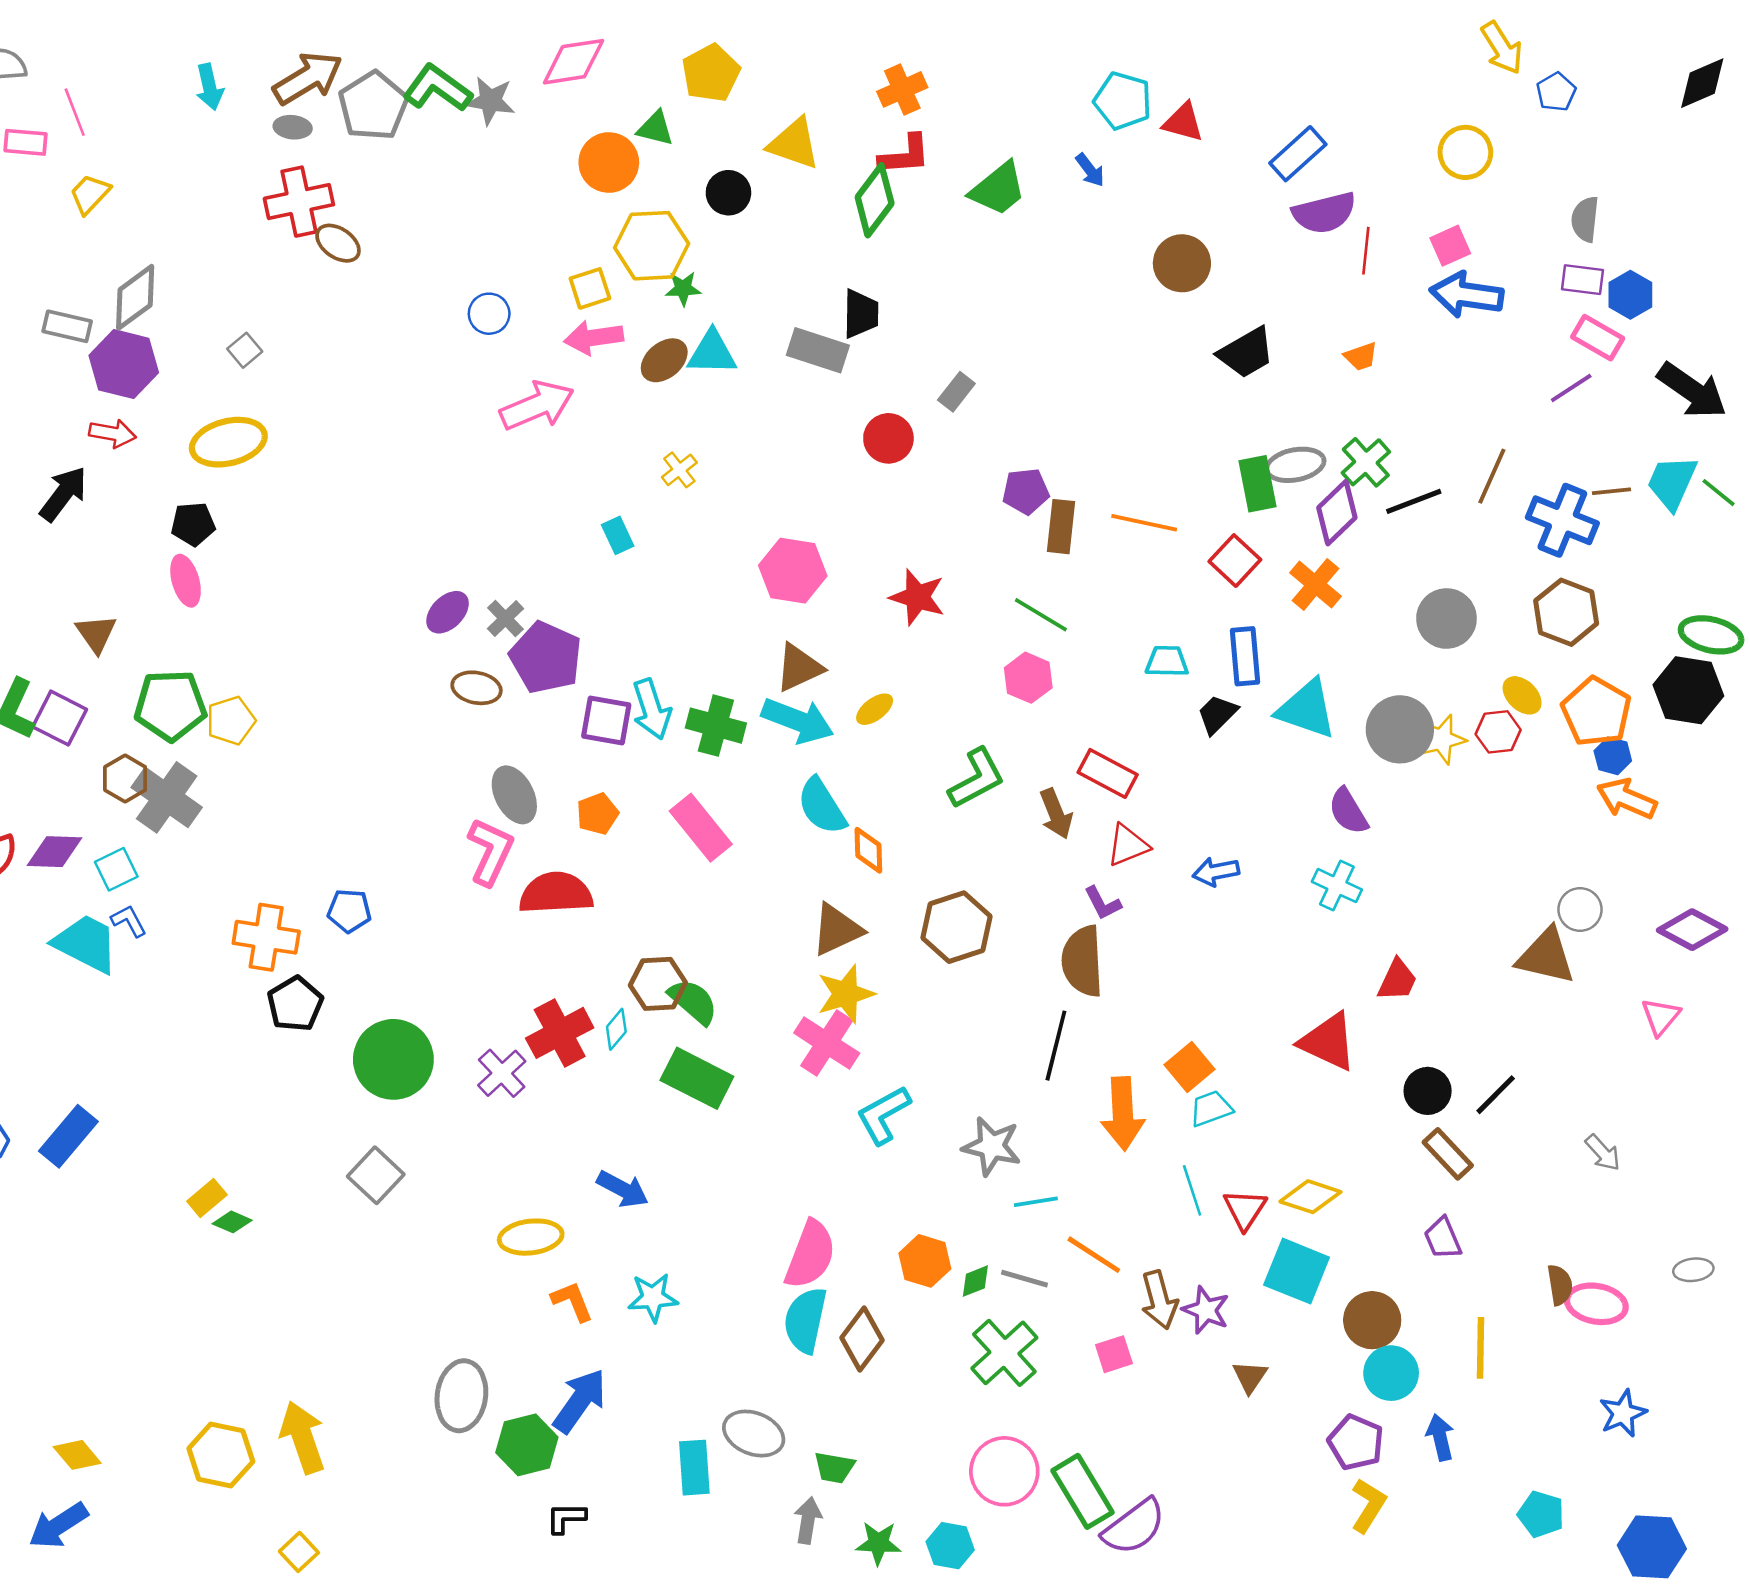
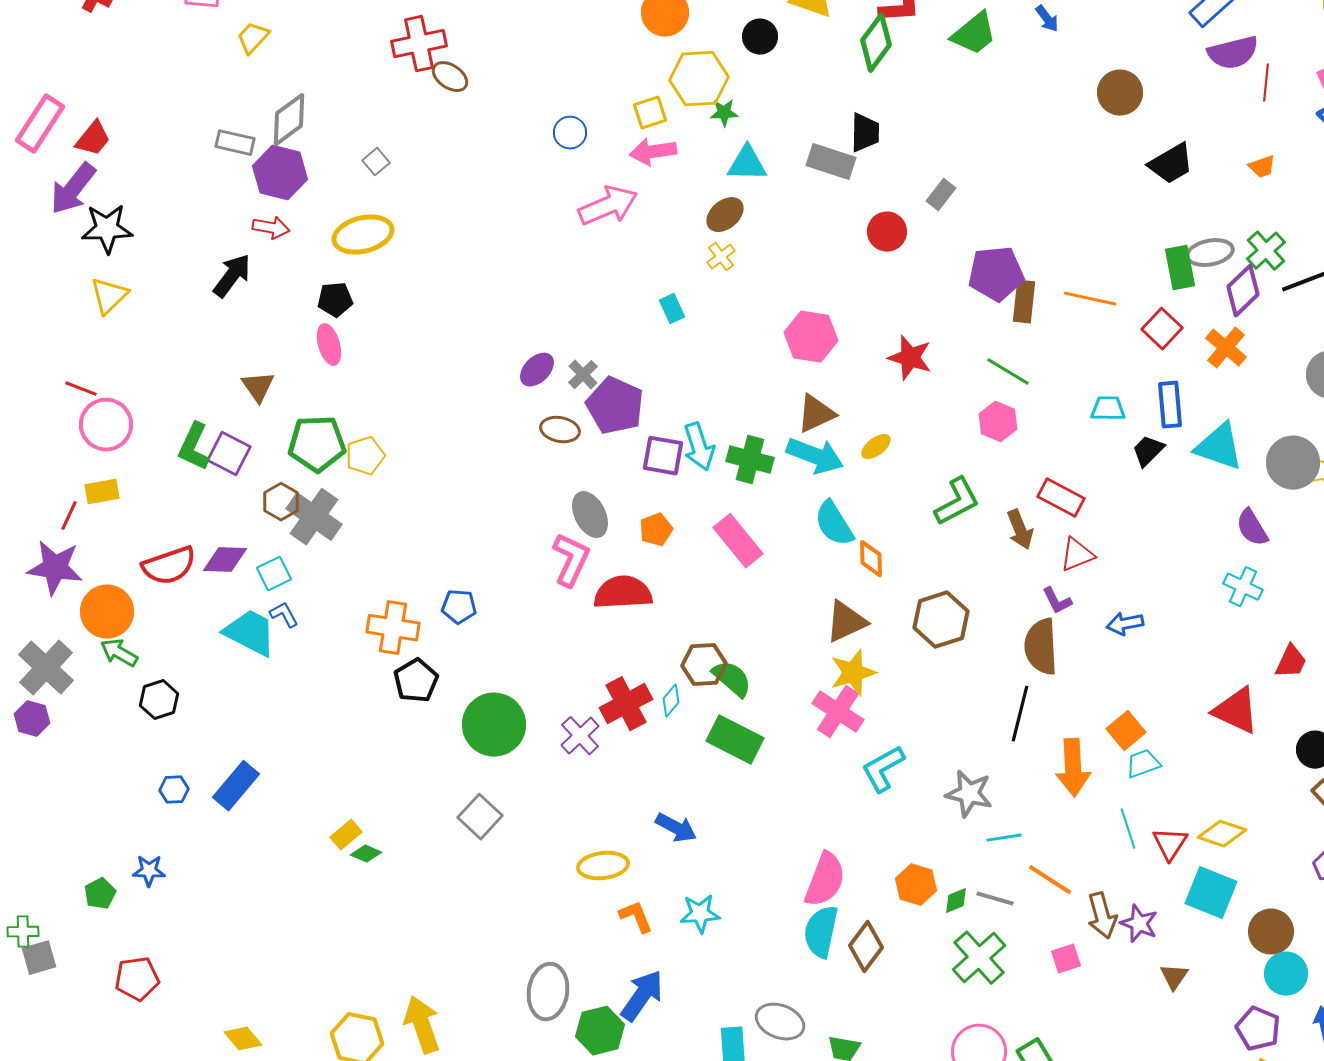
brown ellipse: (664, 360) -> (725, 215), moved
purple pentagon: (1026, 491) -> (996, 274), size x1.5
blue arrow: (1216, 872) -> (1125, 624), moved

